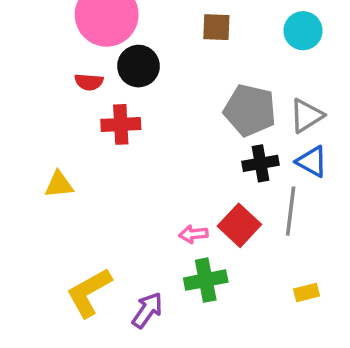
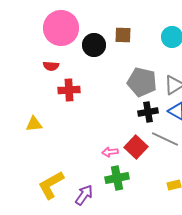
black circle: (138, 66) -> (94, 45), moved
gray line: (291, 211) -> (165, 139), turned -72

